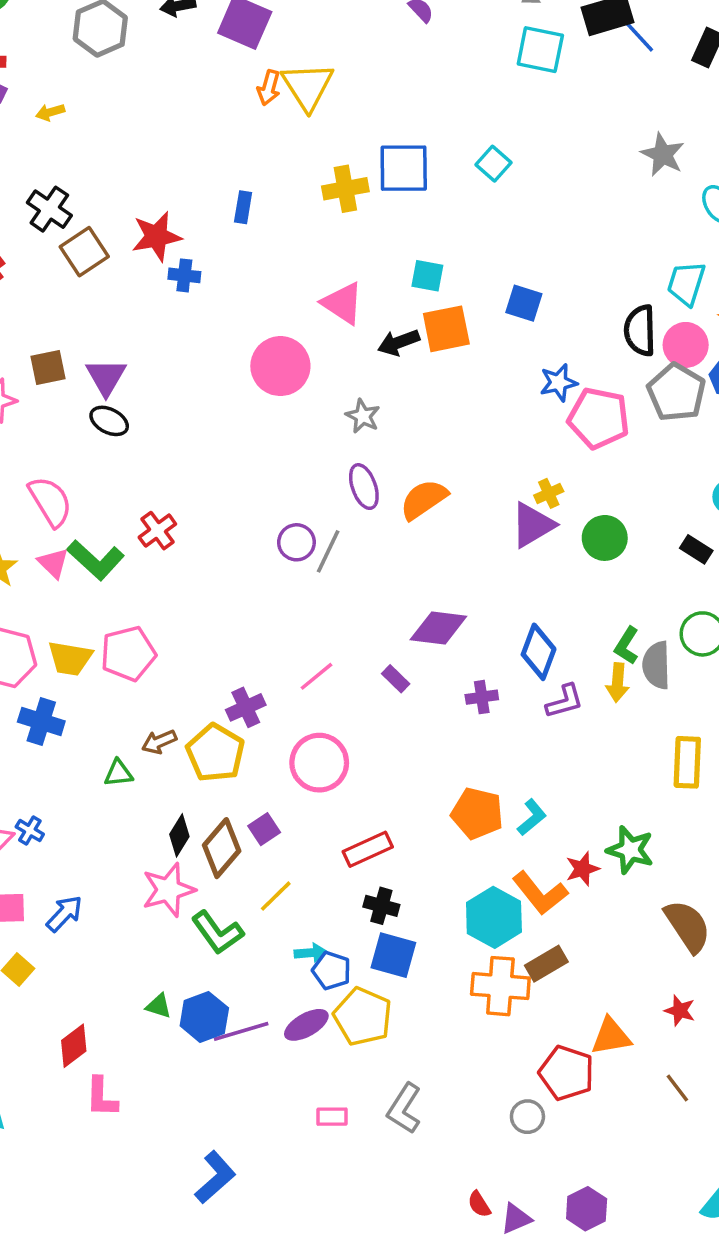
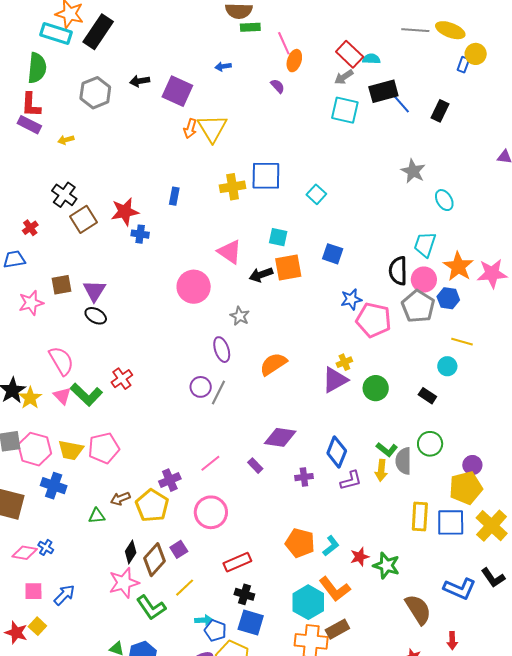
cyan square: (494, 164) -> (316, 194), moved
purple ellipse: (364, 487) -> (222, 350), moved
green L-shape: (627, 646) -> (387, 449), turned -85
red star: (582, 869) -> (360, 557), moved

